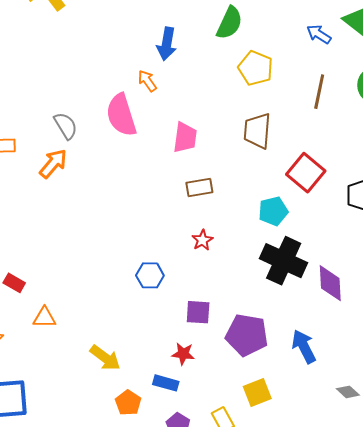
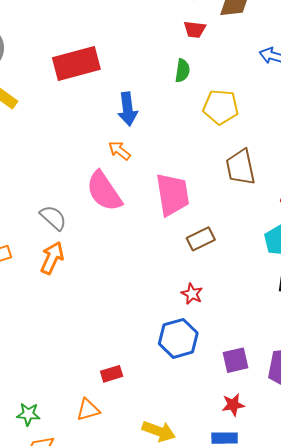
green semicircle: (230, 23) -> (182, 71), size x0.7
pink trapezoid: (185, 138) -> (172, 195), size x1.4
red star: (202, 240) -> (192, 294), moved
blue hexagon: (150, 275) -> (178, 338), size x1.4
red rectangle: (14, 283) -> (112, 374), moved, turned -30

